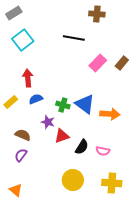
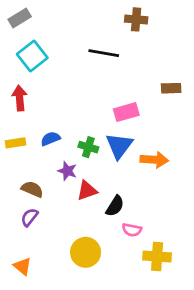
pink rectangle: (98, 63) -> (126, 112), moved, turned 30
brown rectangle: (122, 63) -> (171, 88), turned 48
red arrow: (28, 78) -> (20, 98), moved
yellow rectangle: (11, 102) -> (15, 143), turned 32
blue triangle: (85, 104) -> (119, 146), turned 30
pink semicircle: (103, 151) -> (132, 230), moved
yellow circle: (73, 180) -> (86, 252), moved

